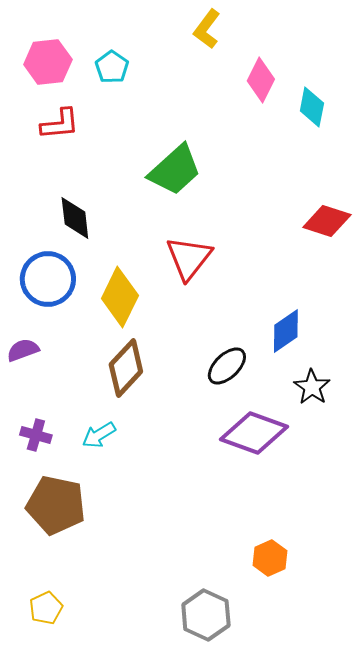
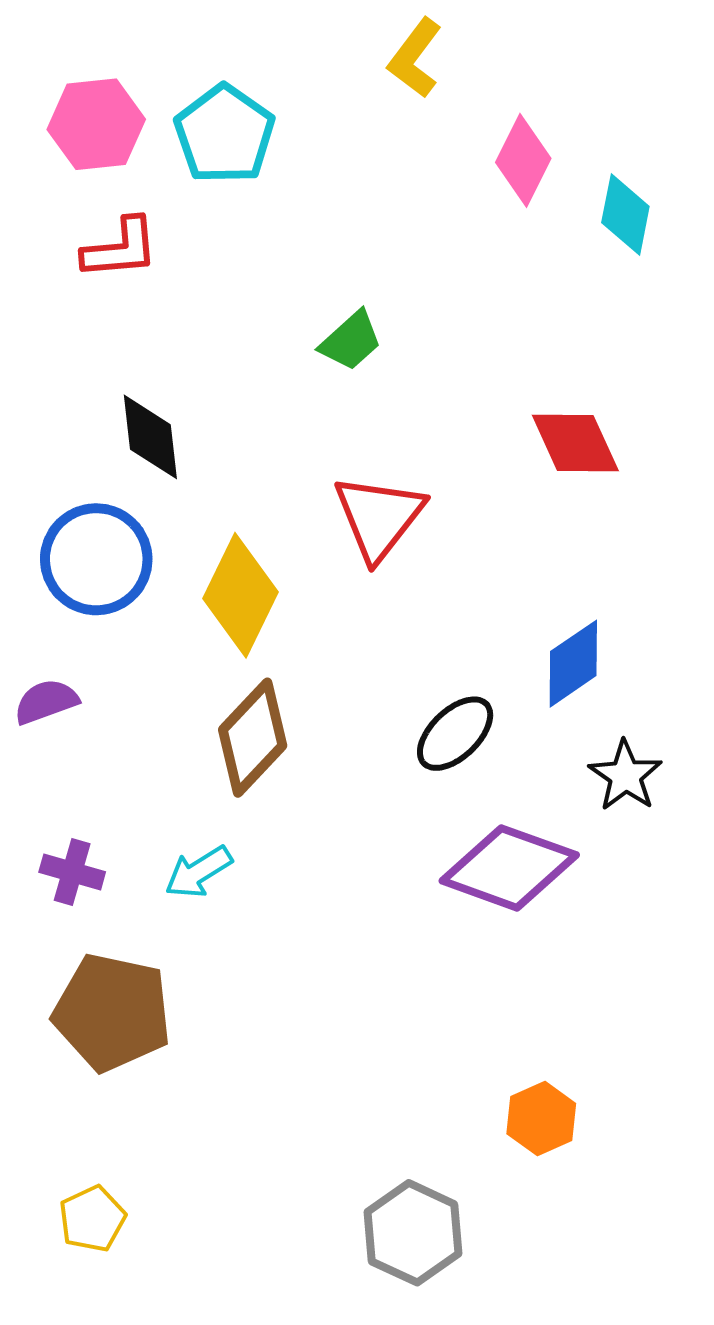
cyan pentagon: (112, 67) -> (225, 134), size x1.5
green trapezoid: (175, 170) -> (351, 341), size x0.6
red diamond: (327, 221) -> (575, 443), moved, turned 48

